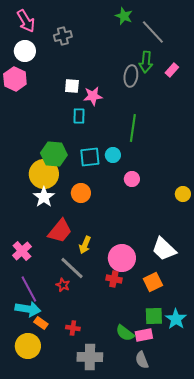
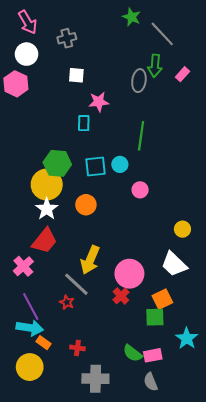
white square: (72, 86) -> (76, 75), moved
yellow circle: (183, 194) -> (182, 229), moved
red trapezoid: (60, 231) -> (45, 241), moved
yellow arrow: (85, 245) -> (90, 260), size x1.5
red cross: (114, 279) -> (121, 296), turned 35
green square: (154, 316) -> (155, 317), moved

